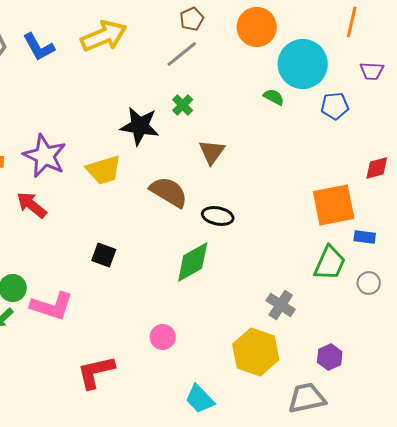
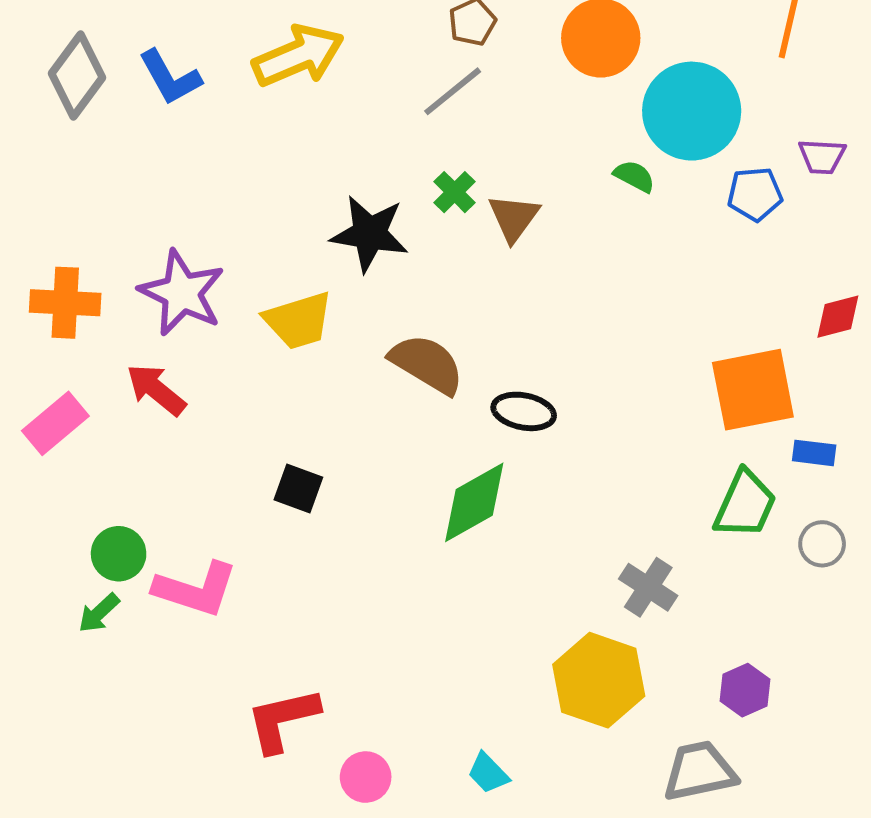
purple trapezoid: (372, 71) -> (822, 157), moved
brown triangle: (212, 152) -> (514, 218), moved
pink circle: (163, 337) -> (366, 777), moved
cyan trapezoid: (200, 399) -> (488, 773), size x0.7

